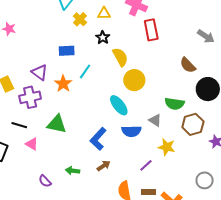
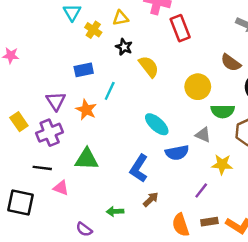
purple triangle: (39, 72) -> (56, 101), turned 30
yellow circle: (134, 80) -> (198, 87), moved

